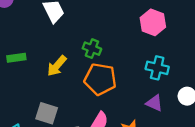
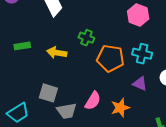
yellow arrow: (57, 66) -> (57, 53), turned 60
orange pentagon: (100, 79) -> (110, 58), moved

